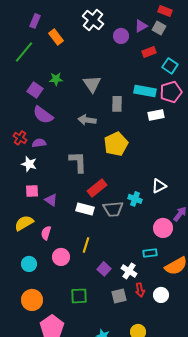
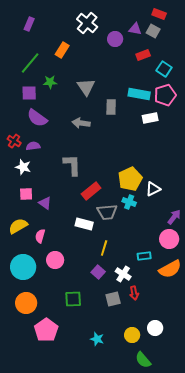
purple triangle: (141, 26) -> (135, 29), turned 40
orange rectangle: (56, 37) -> (62, 50), moved, turned 70
green line: (24, 52) -> (30, 63), moved
purple square: (35, 90) -> (29, 93), turned -35
yellow pentagon: (116, 144) -> (130, 179), moved
white rectangle: (85, 209) -> (84, 224), moved
pink circle: (163, 228) -> (169, 239), moved
yellow line: (86, 245) -> (104, 248), moved
cyan circle: (29, 264) -> (23, 267), size x1.6
white circle: (161, 295) -> (155, 328), moved

